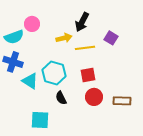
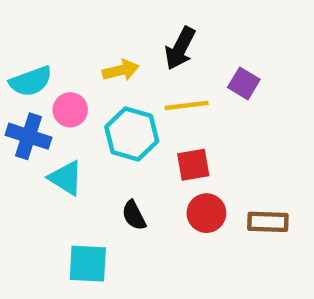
pink circle: (32, 24) -> (70, 110), moved
yellow arrow: (64, 38) -> (121, 70), moved
cyan hexagon: (54, 73) -> (132, 134), moved

